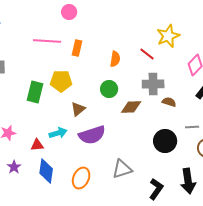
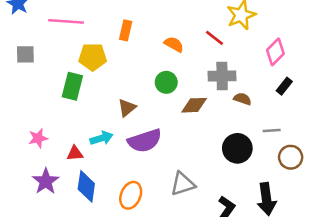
pink line: (47, 41) -> (66, 21), moved
orange semicircle: (115, 59) -> (174, 44), turned -70
yellow pentagon: (61, 81) -> (93, 57), moved
purple star: (14, 167) -> (46, 181), size x1.5

